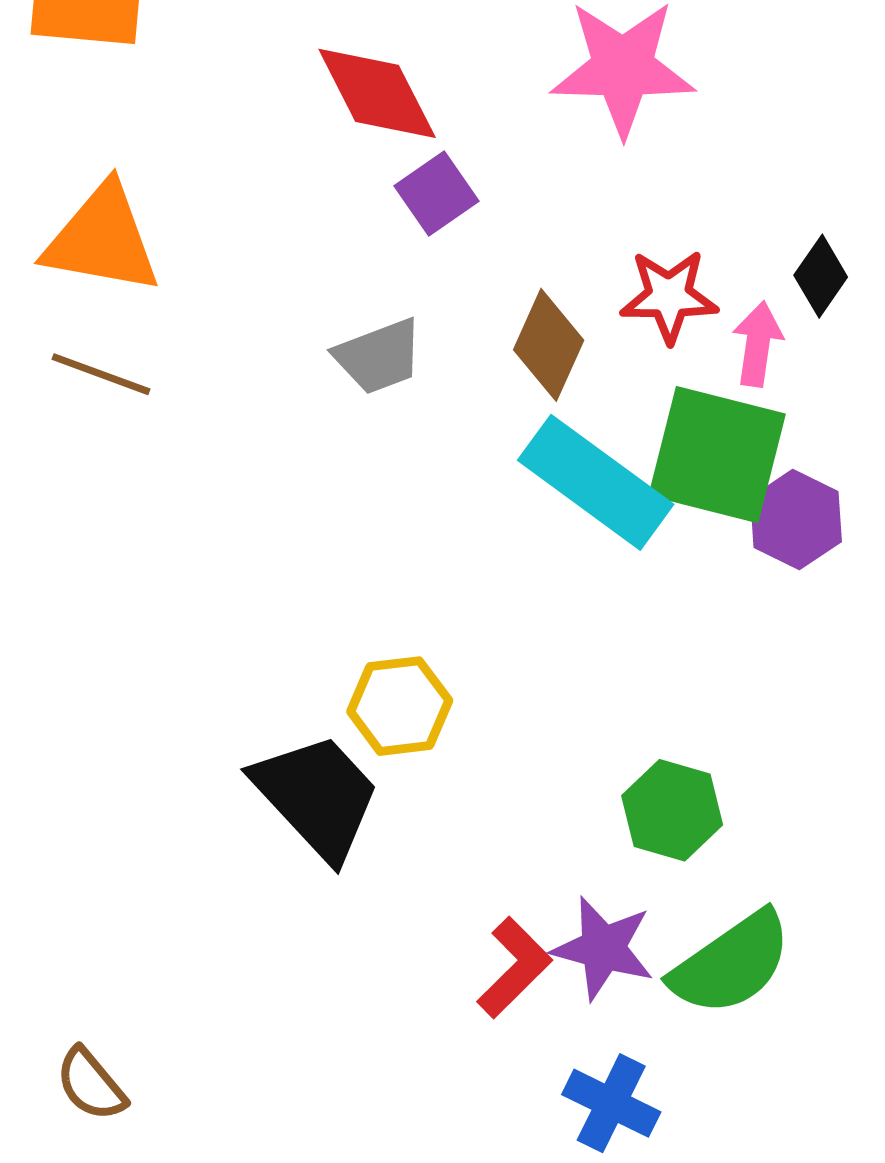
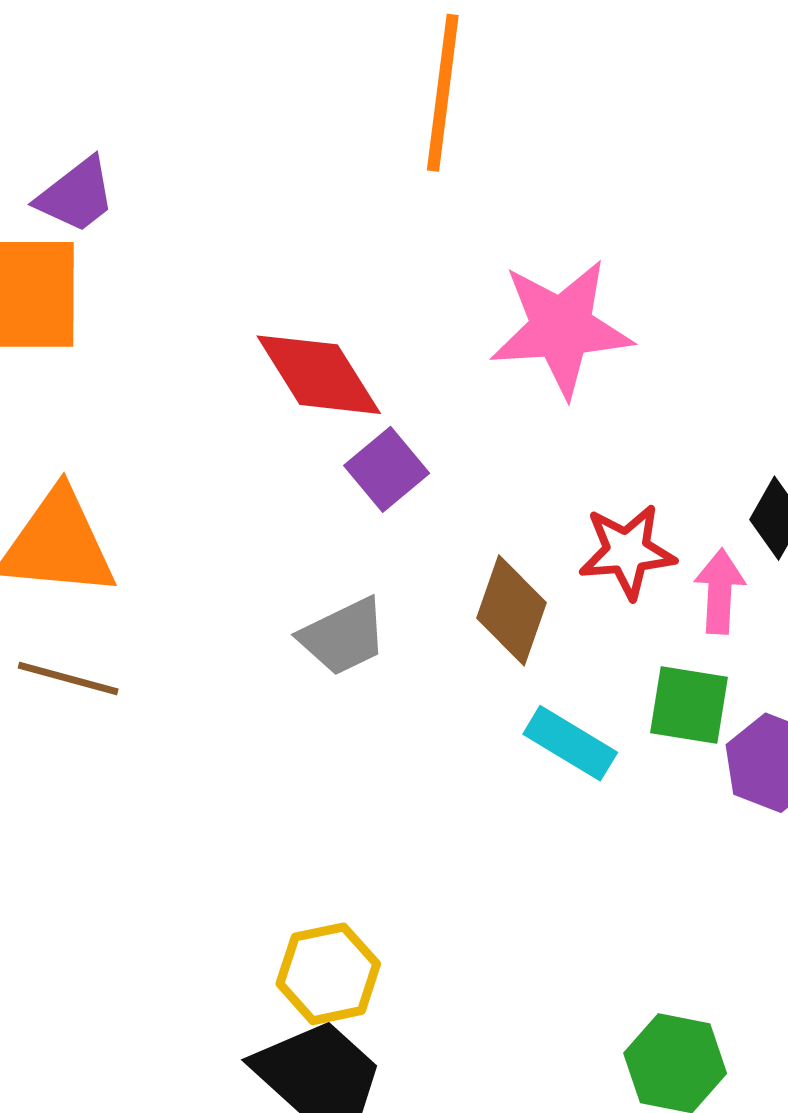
green square: (717, 455) -> (689, 705), size x0.6
cyan rectangle: (596, 482) -> (570, 743), size x0.6
yellow hexagon: (400, 706) -> (328, 974), moved

